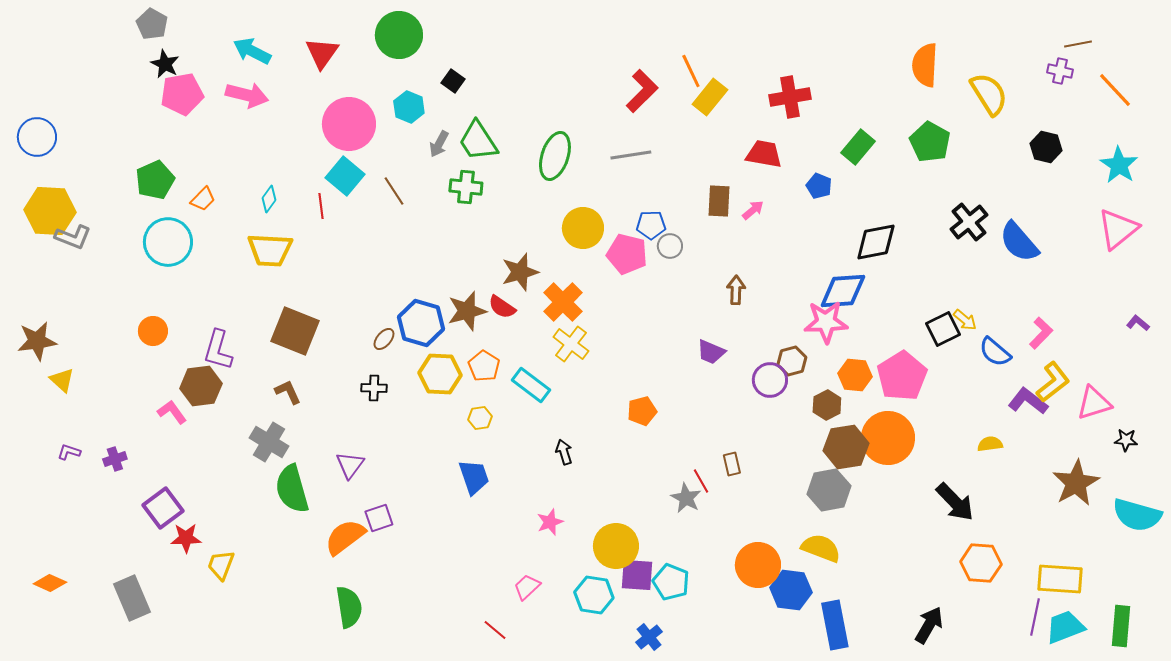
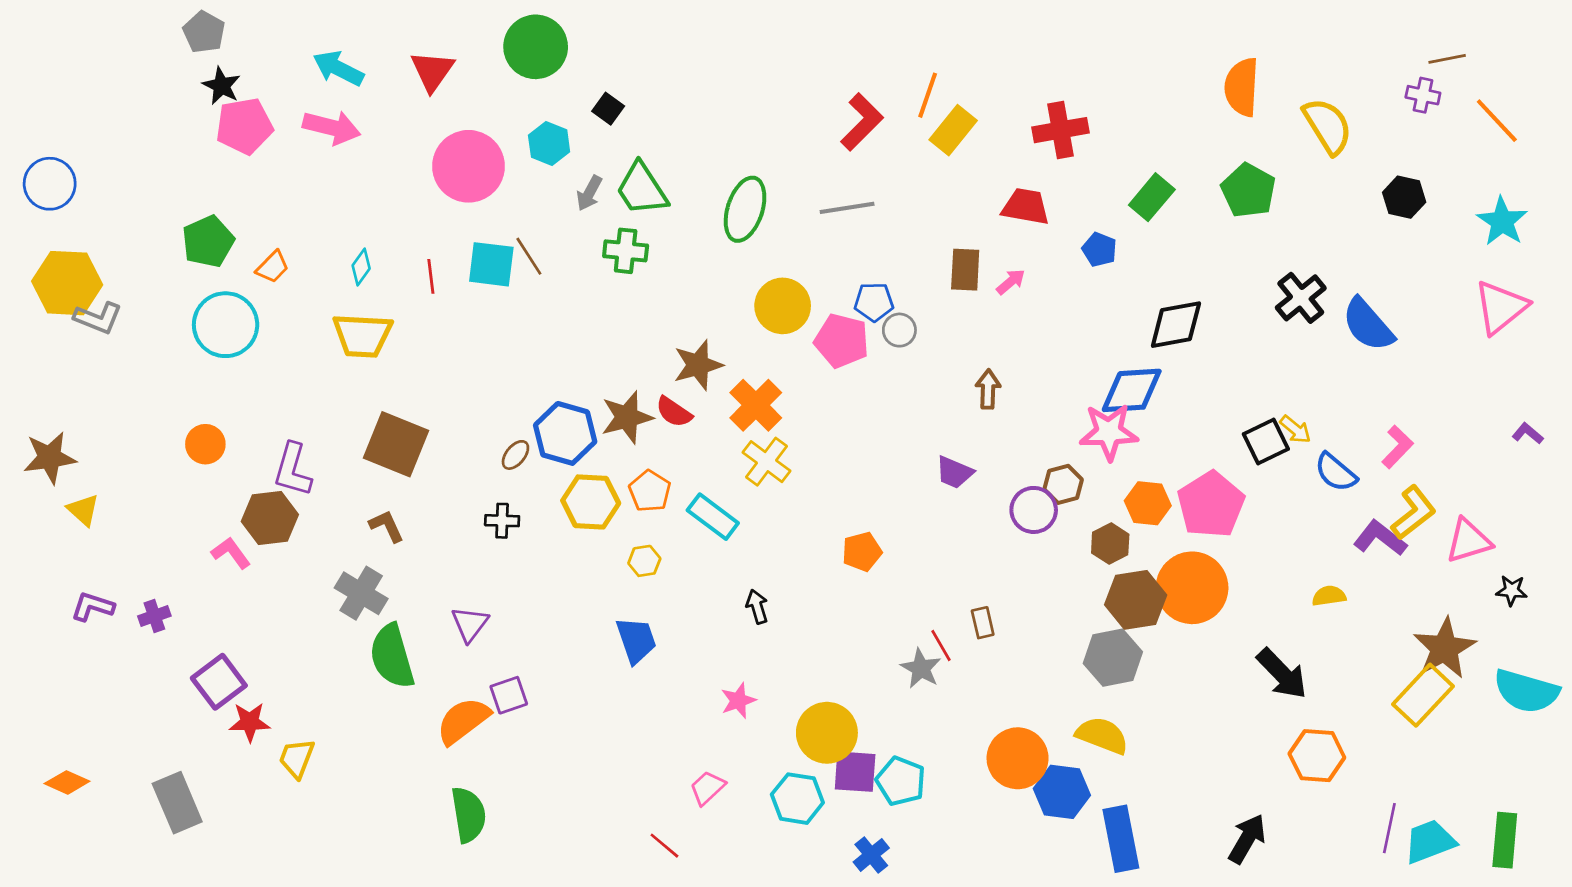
orange line: (691, 71) -> (928, 95), turned 44
cyan square: (345, 176) -> (491, 264), moved, turned -33
purple L-shape: (69, 452) -> (93, 607), size x1.4
yellow rectangle: (1060, 579) -> (1423, 695), moved, turned -51

